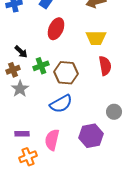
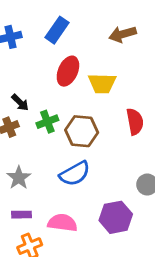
yellow trapezoid: (96, 38) -> (102, 83), moved
gray star: (20, 89) -> (19, 178), moved
pink semicircle: (52, 140) -> (62, 223), turned 85

